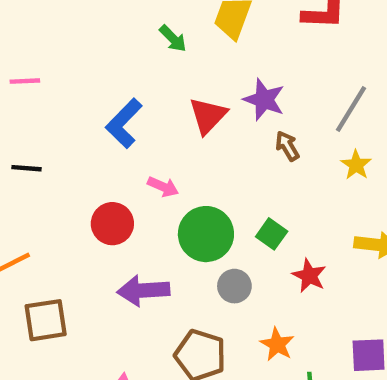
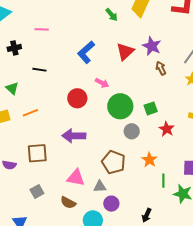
green square: (272, 234) -> (151, 108), turned 32
purple arrow: (143, 291) -> (74, 136), moved
brown square: (46, 320) -> (37, 153), moved

